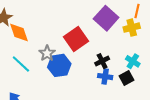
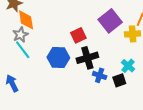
red square: (76, 39) -> (78, 35), size x0.7
gray star: (47, 53) -> (20, 35), moved
black cross: (102, 61) -> (87, 58), moved, size x1.5

